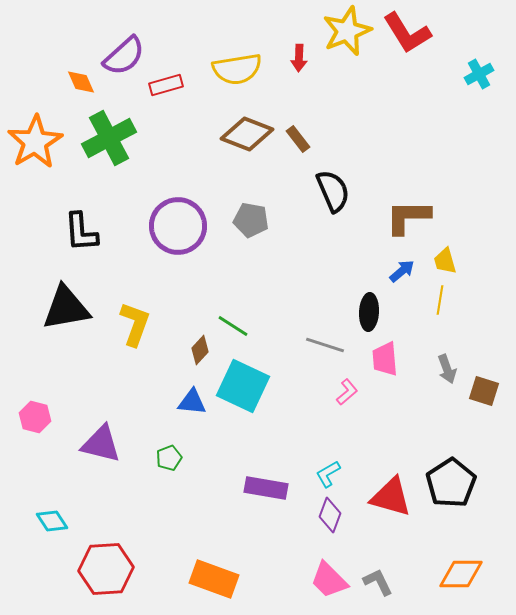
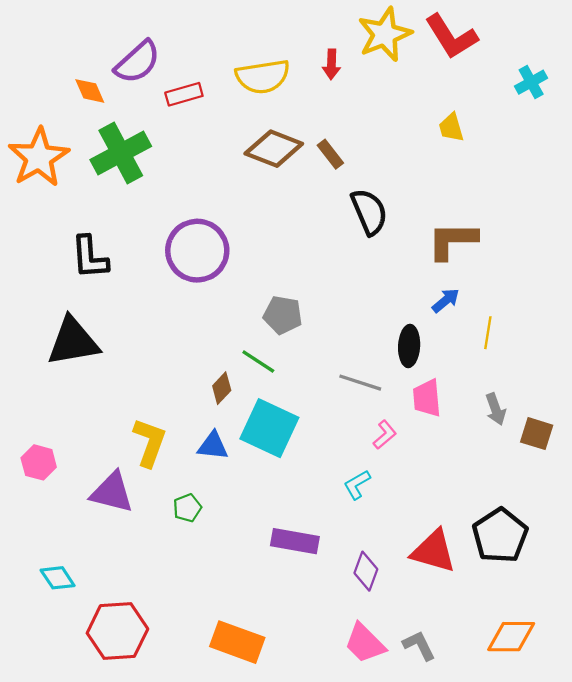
gray pentagon: (251, 220) -> (283, 315), moved
yellow trapezoid: (445, 261) -> (451, 128), moved
yellow L-shape: (135, 324) -> (150, 442), moved
cyan L-shape: (328, 474) -> (357, 485), moved

